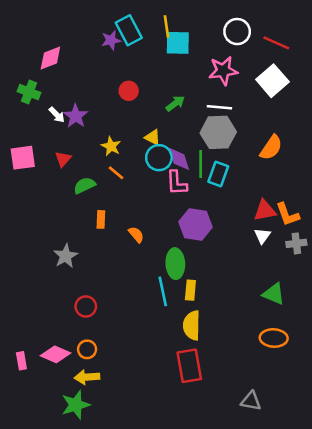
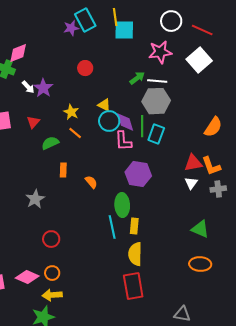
pink diamond: (50, 58) -> (18, 53), moved
green arrow: (175, 103) -> (137, 78), moved
orange semicircle: (271, 148) -> (213, 127), moved

